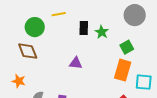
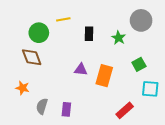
green star: (102, 32) -> (119, 38), moved
green square: (127, 47) -> (139, 64), moved
orange rectangle: (123, 70) -> (104, 76), moved

